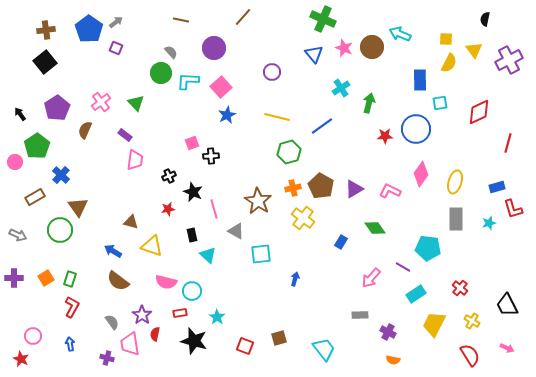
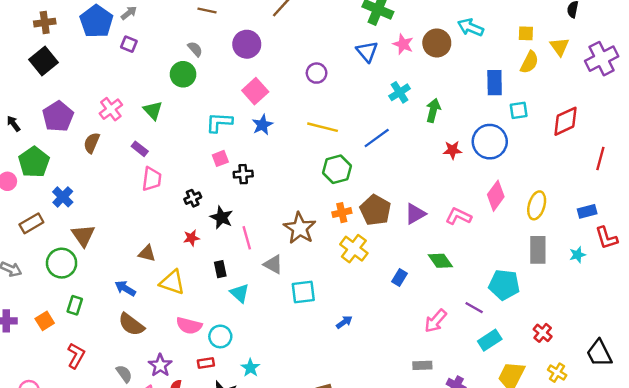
cyan L-shape: (188, 81) -> (219, 122), moved
green rectangle: (70, 279) -> (75, 305), moved
blue arrow: (295, 279) -> (344, 322), turned 40

